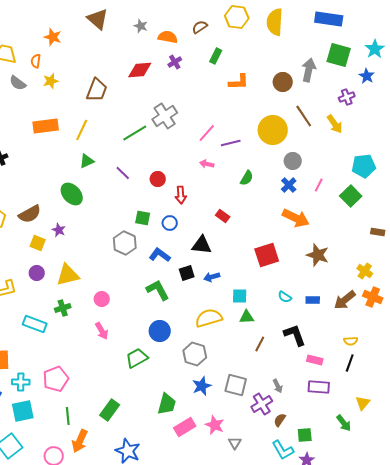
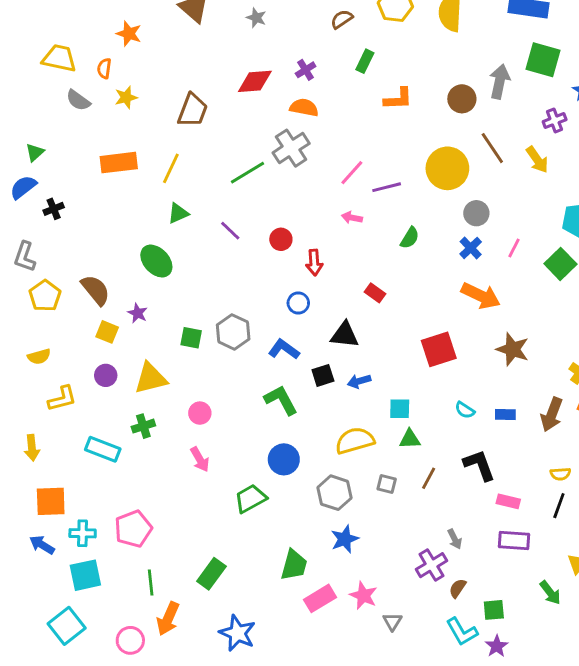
orange semicircle: (168, 37) -> (304, 108), moved
brown semicircle: (30, 214) -> (96, 290), turned -100
green square: (143, 218) -> (191, 338), moved
brown arrow: (345, 300) -> (552, 414), turned -30
gray square: (236, 385) -> (387, 484), moved, size x0.6

